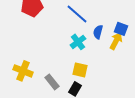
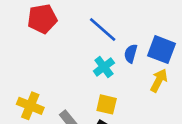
blue square: (121, 29) -> (161, 50), size x1.5
yellow arrow: (116, 41) -> (159, 80), moved

